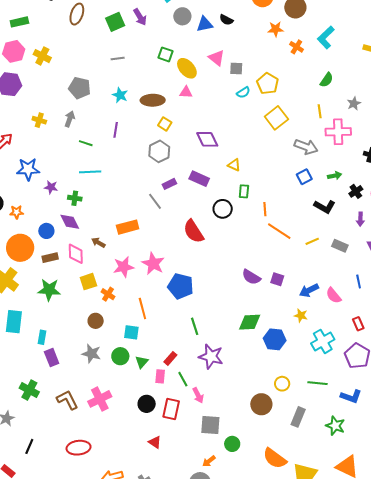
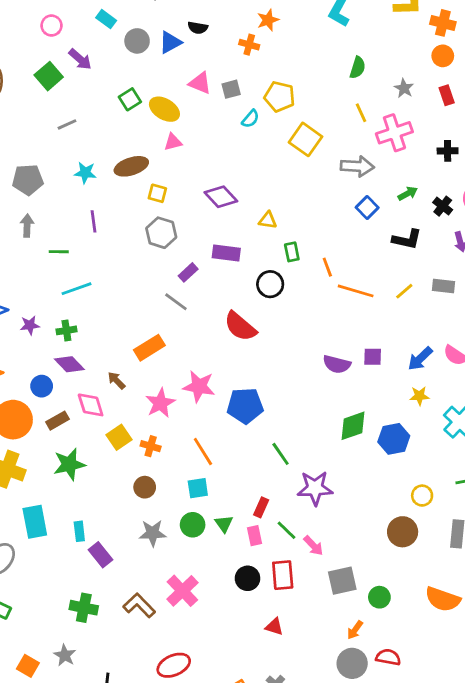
orange cross: (296, 47) -> (249, 45), moved
green square: (165, 54) -> (130, 99), turned -35
brown arrow: (98, 243) -> (116, 380), turned 32

